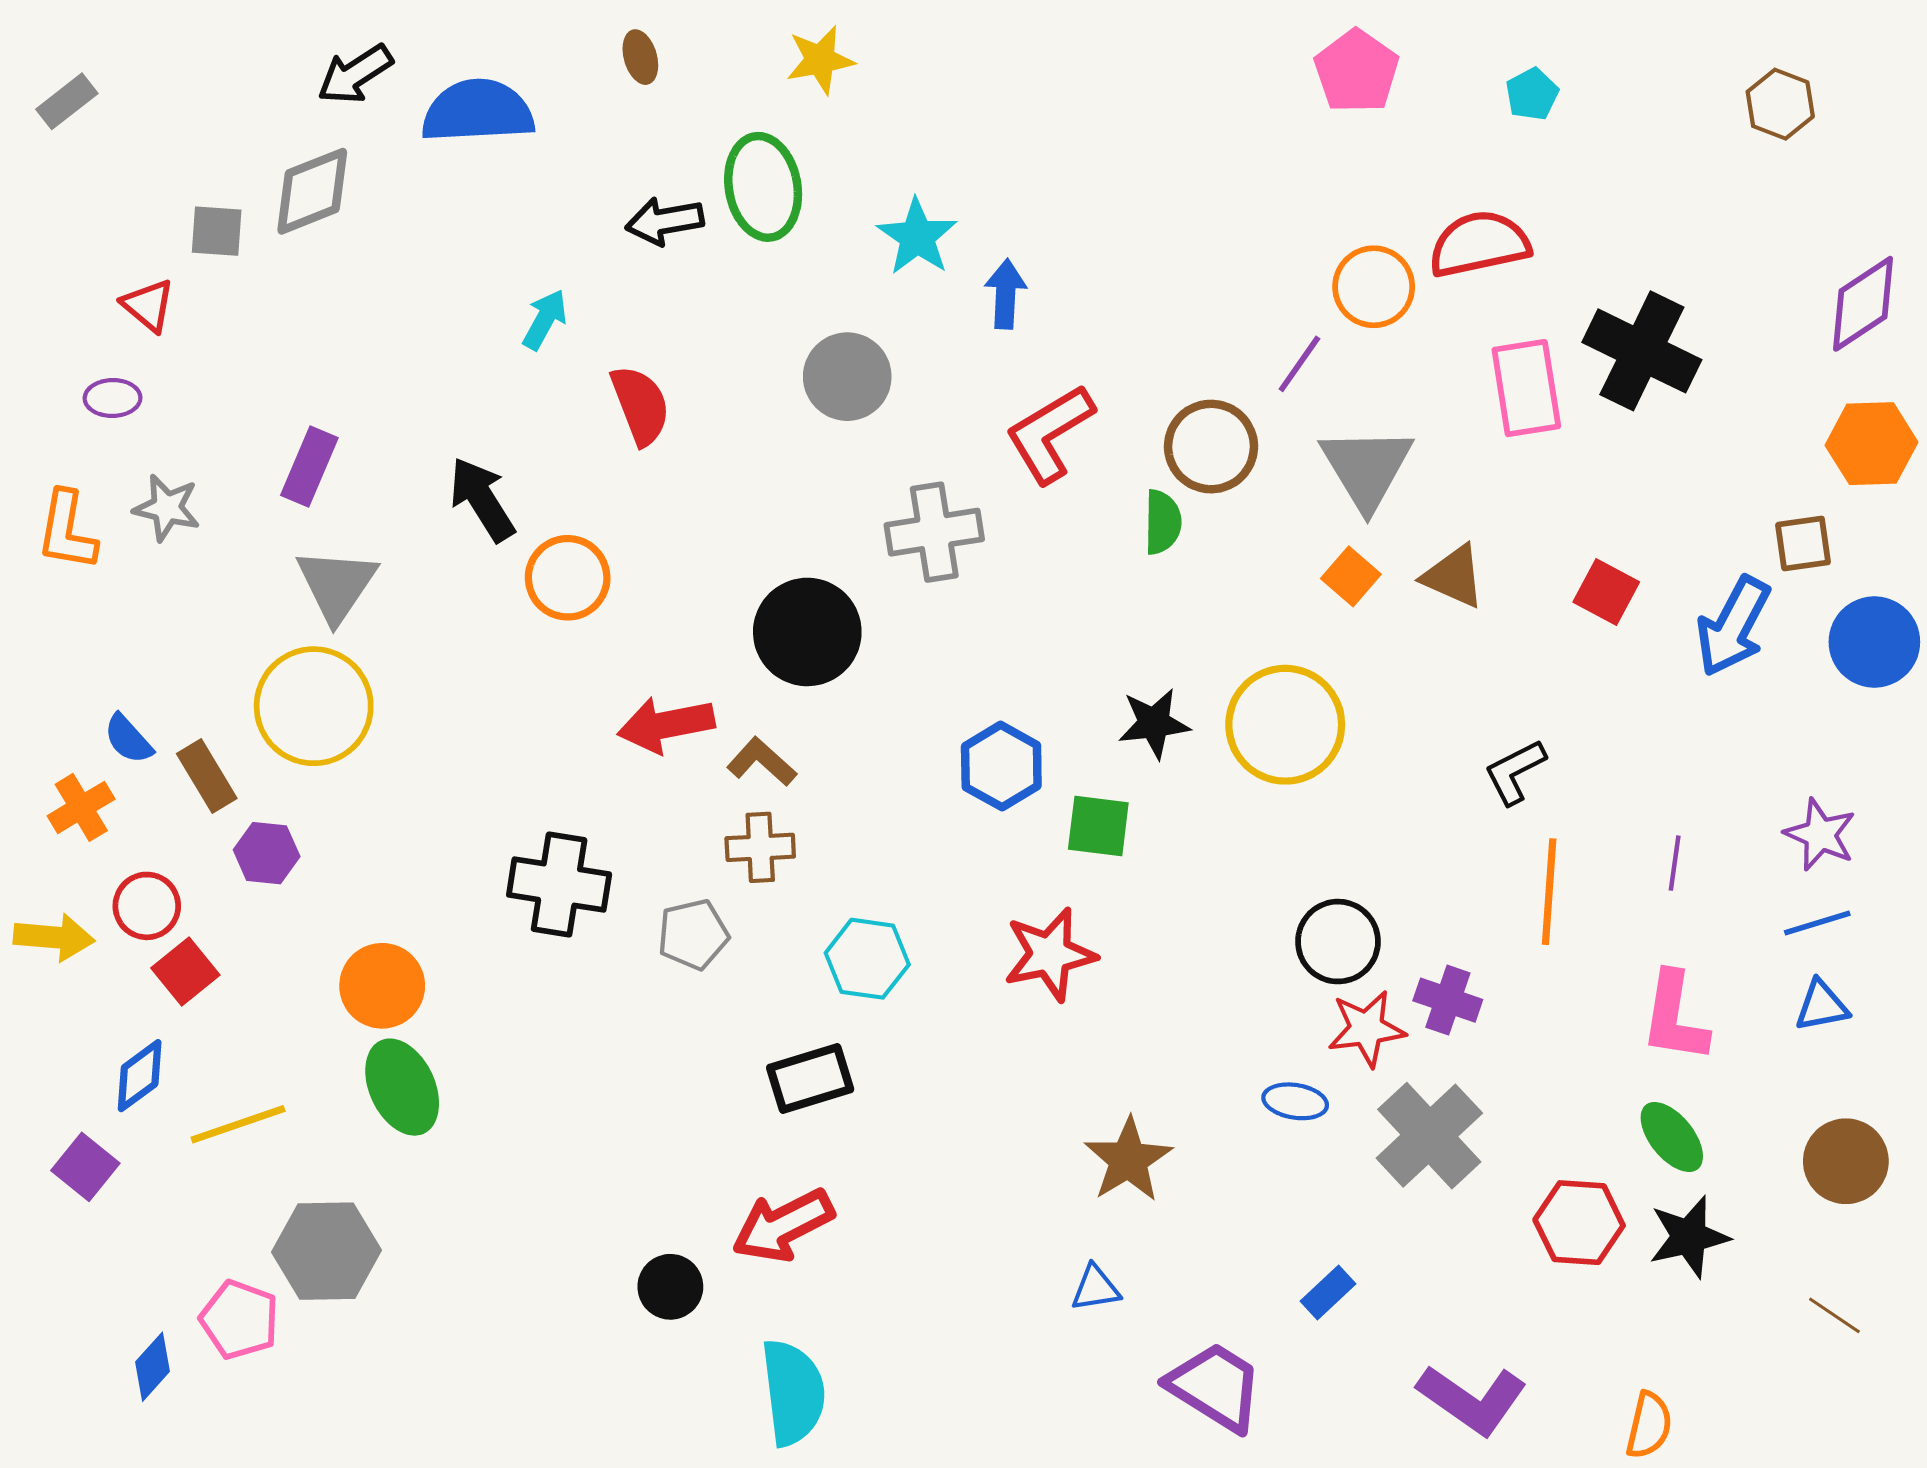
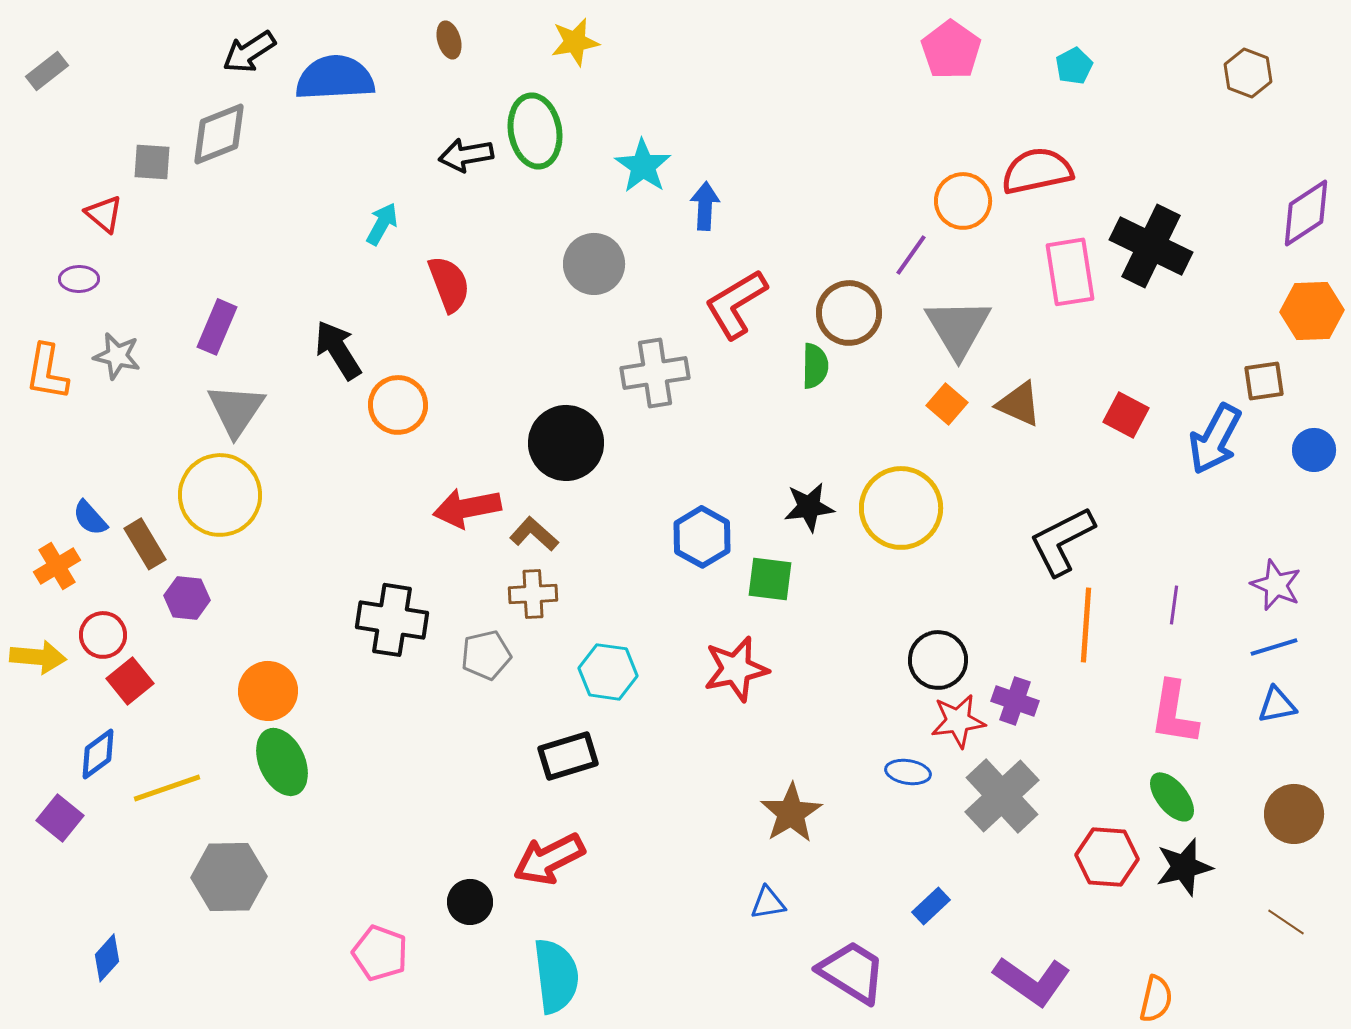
blue circle: (1874, 642) -> (1314, 450), size x0.7
black L-shape: (1515, 772) -> (1062, 541), size x1.5
pink pentagon: (240, 1320) -> (380, 953), moved

